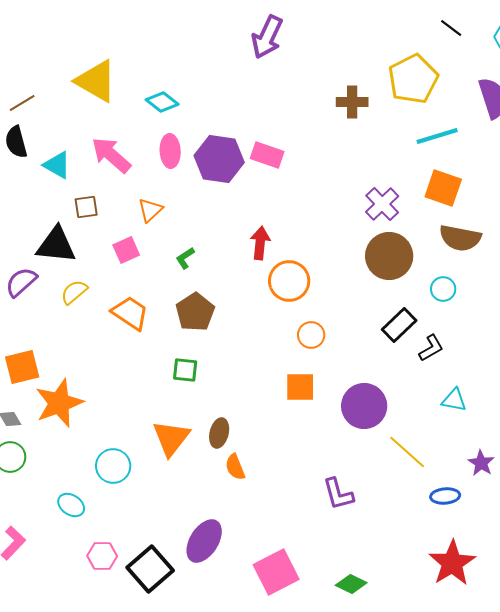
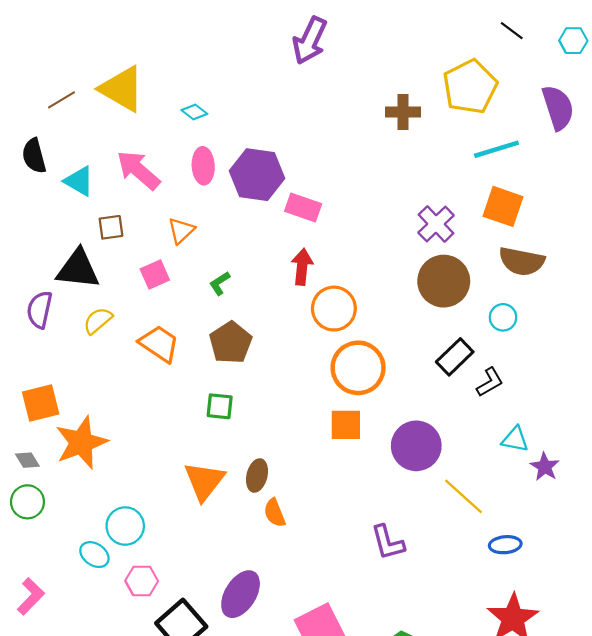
cyan diamond: (162, 102) -> (194, 112), size x0.7
brown line: (22, 103) -> (62, 100), moved
pink rectangle: (267, 155) -> (303, 208), moved
purple semicircle: (21, 282) -> (40, 310), turned -36
orange circle: (311, 335) -> (358, 368), size x1.8
purple star: (481, 463) -> (545, 467), moved
cyan circle: (113, 466) -> (125, 526), moved
pink hexagon: (102, 556) -> (142, 581), moved

